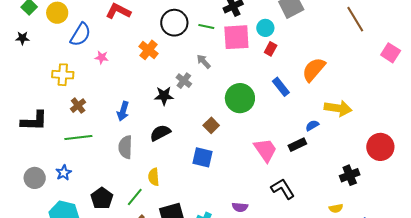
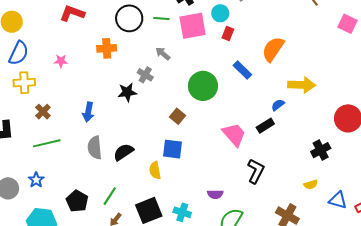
blue semicircle: (80, 35) -> (19, 53), moved
orange cross: (149, 50) -> (107, 48), turned -36
black semicircle: (160, 133) -> (123, 152), moved
yellow semicircle: (154, 177) -> (155, 170), moved
black L-shape: (283, 189) -> (256, 171), turned 65

